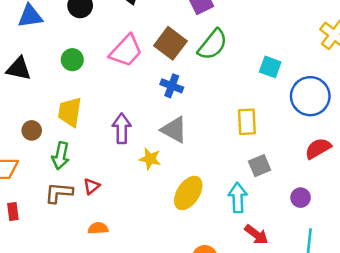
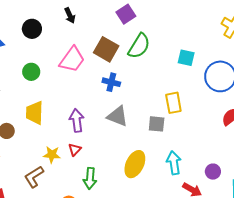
green arrow: (61, 156) -> (90, 178), moved
yellow star: (150, 159) -> (52, 155), moved
gray square: (260, 166) -> (157, 124), moved, turned 36
red triangle: (92, 186) -> (75, 149), moved
brown L-shape: (59, 193) -> (34, 177), turned -30
purple circle: (301, 198) -> (213, 172), moved

